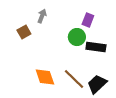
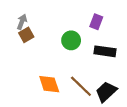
gray arrow: (42, 16) -> (22, 22), moved
green circle: (77, 37) -> (71, 40), moved

